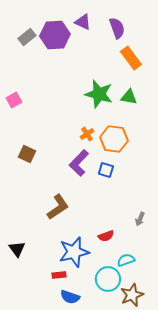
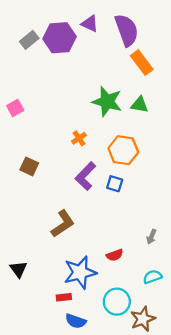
purple semicircle: (117, 28) -> (127, 30), size x1.4
orange cross: (87, 134) -> (79, 138), moved
cyan semicircle: (126, 260) -> (153, 277), moved

